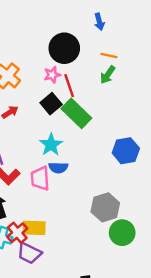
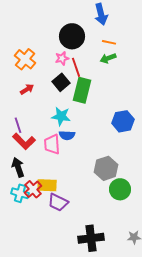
blue arrow: (99, 22) -> (101, 14), size x1.5
green arrow: (108, 75) -> (108, 58), turned 35
green rectangle: (76, 113) -> (82, 90), turned 60
cyan star: (51, 145) -> (61, 116), turned -30
purple trapezoid: (29, 253) -> (58, 202), moved

